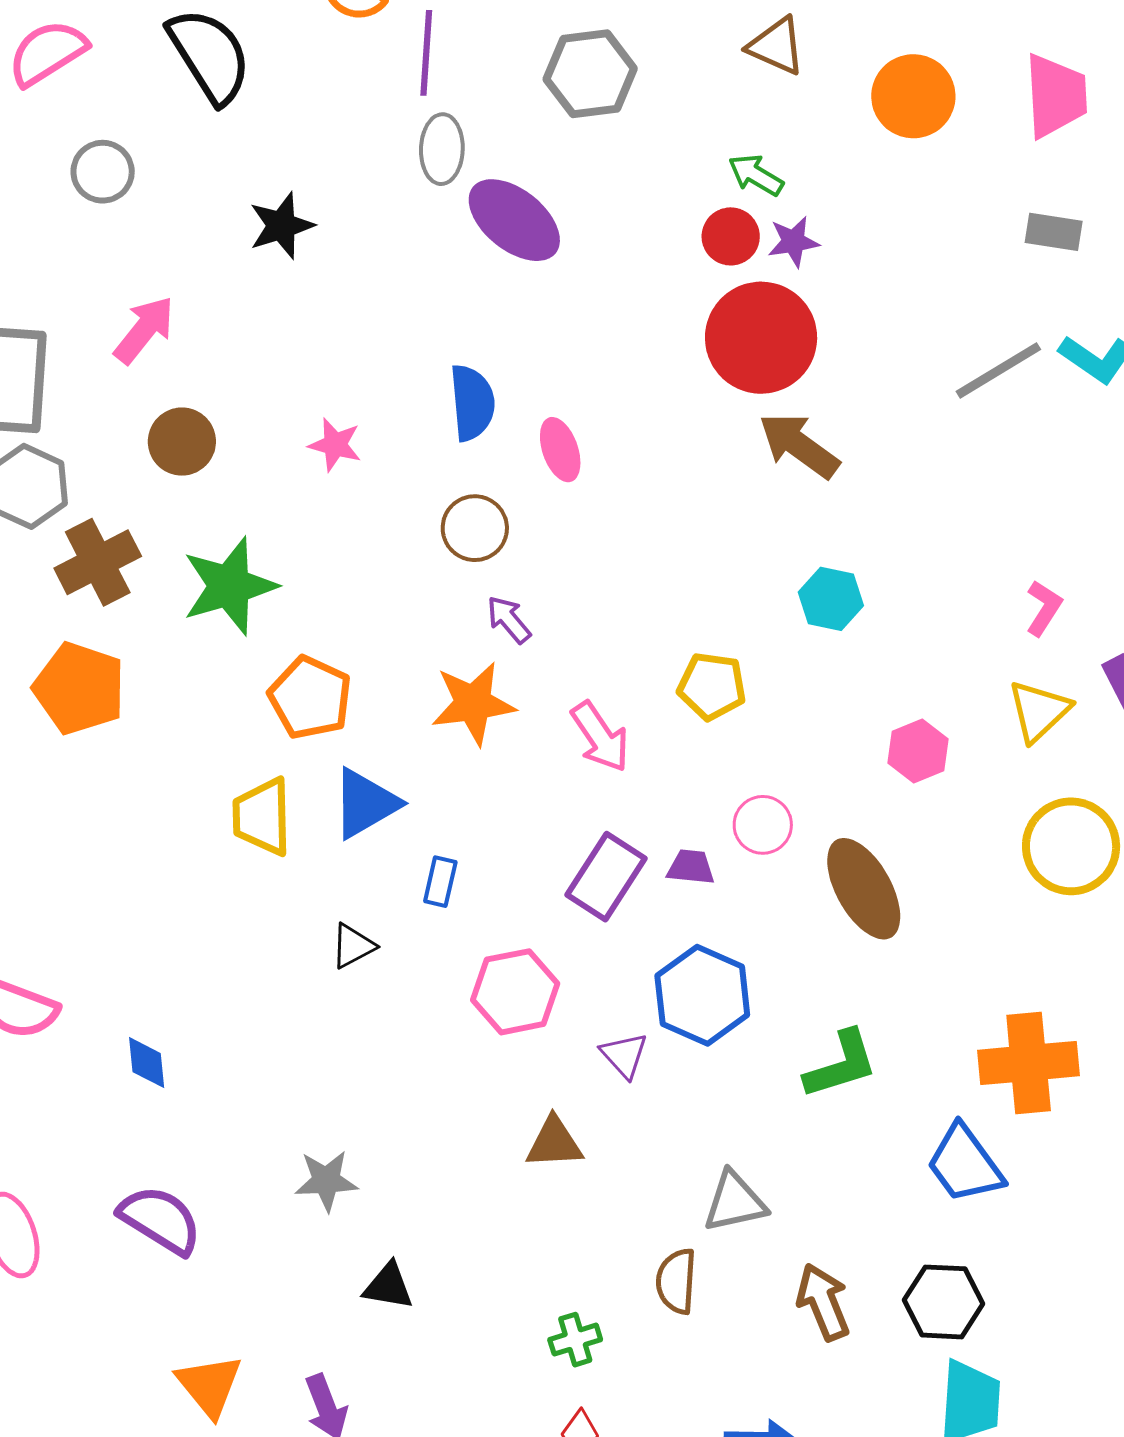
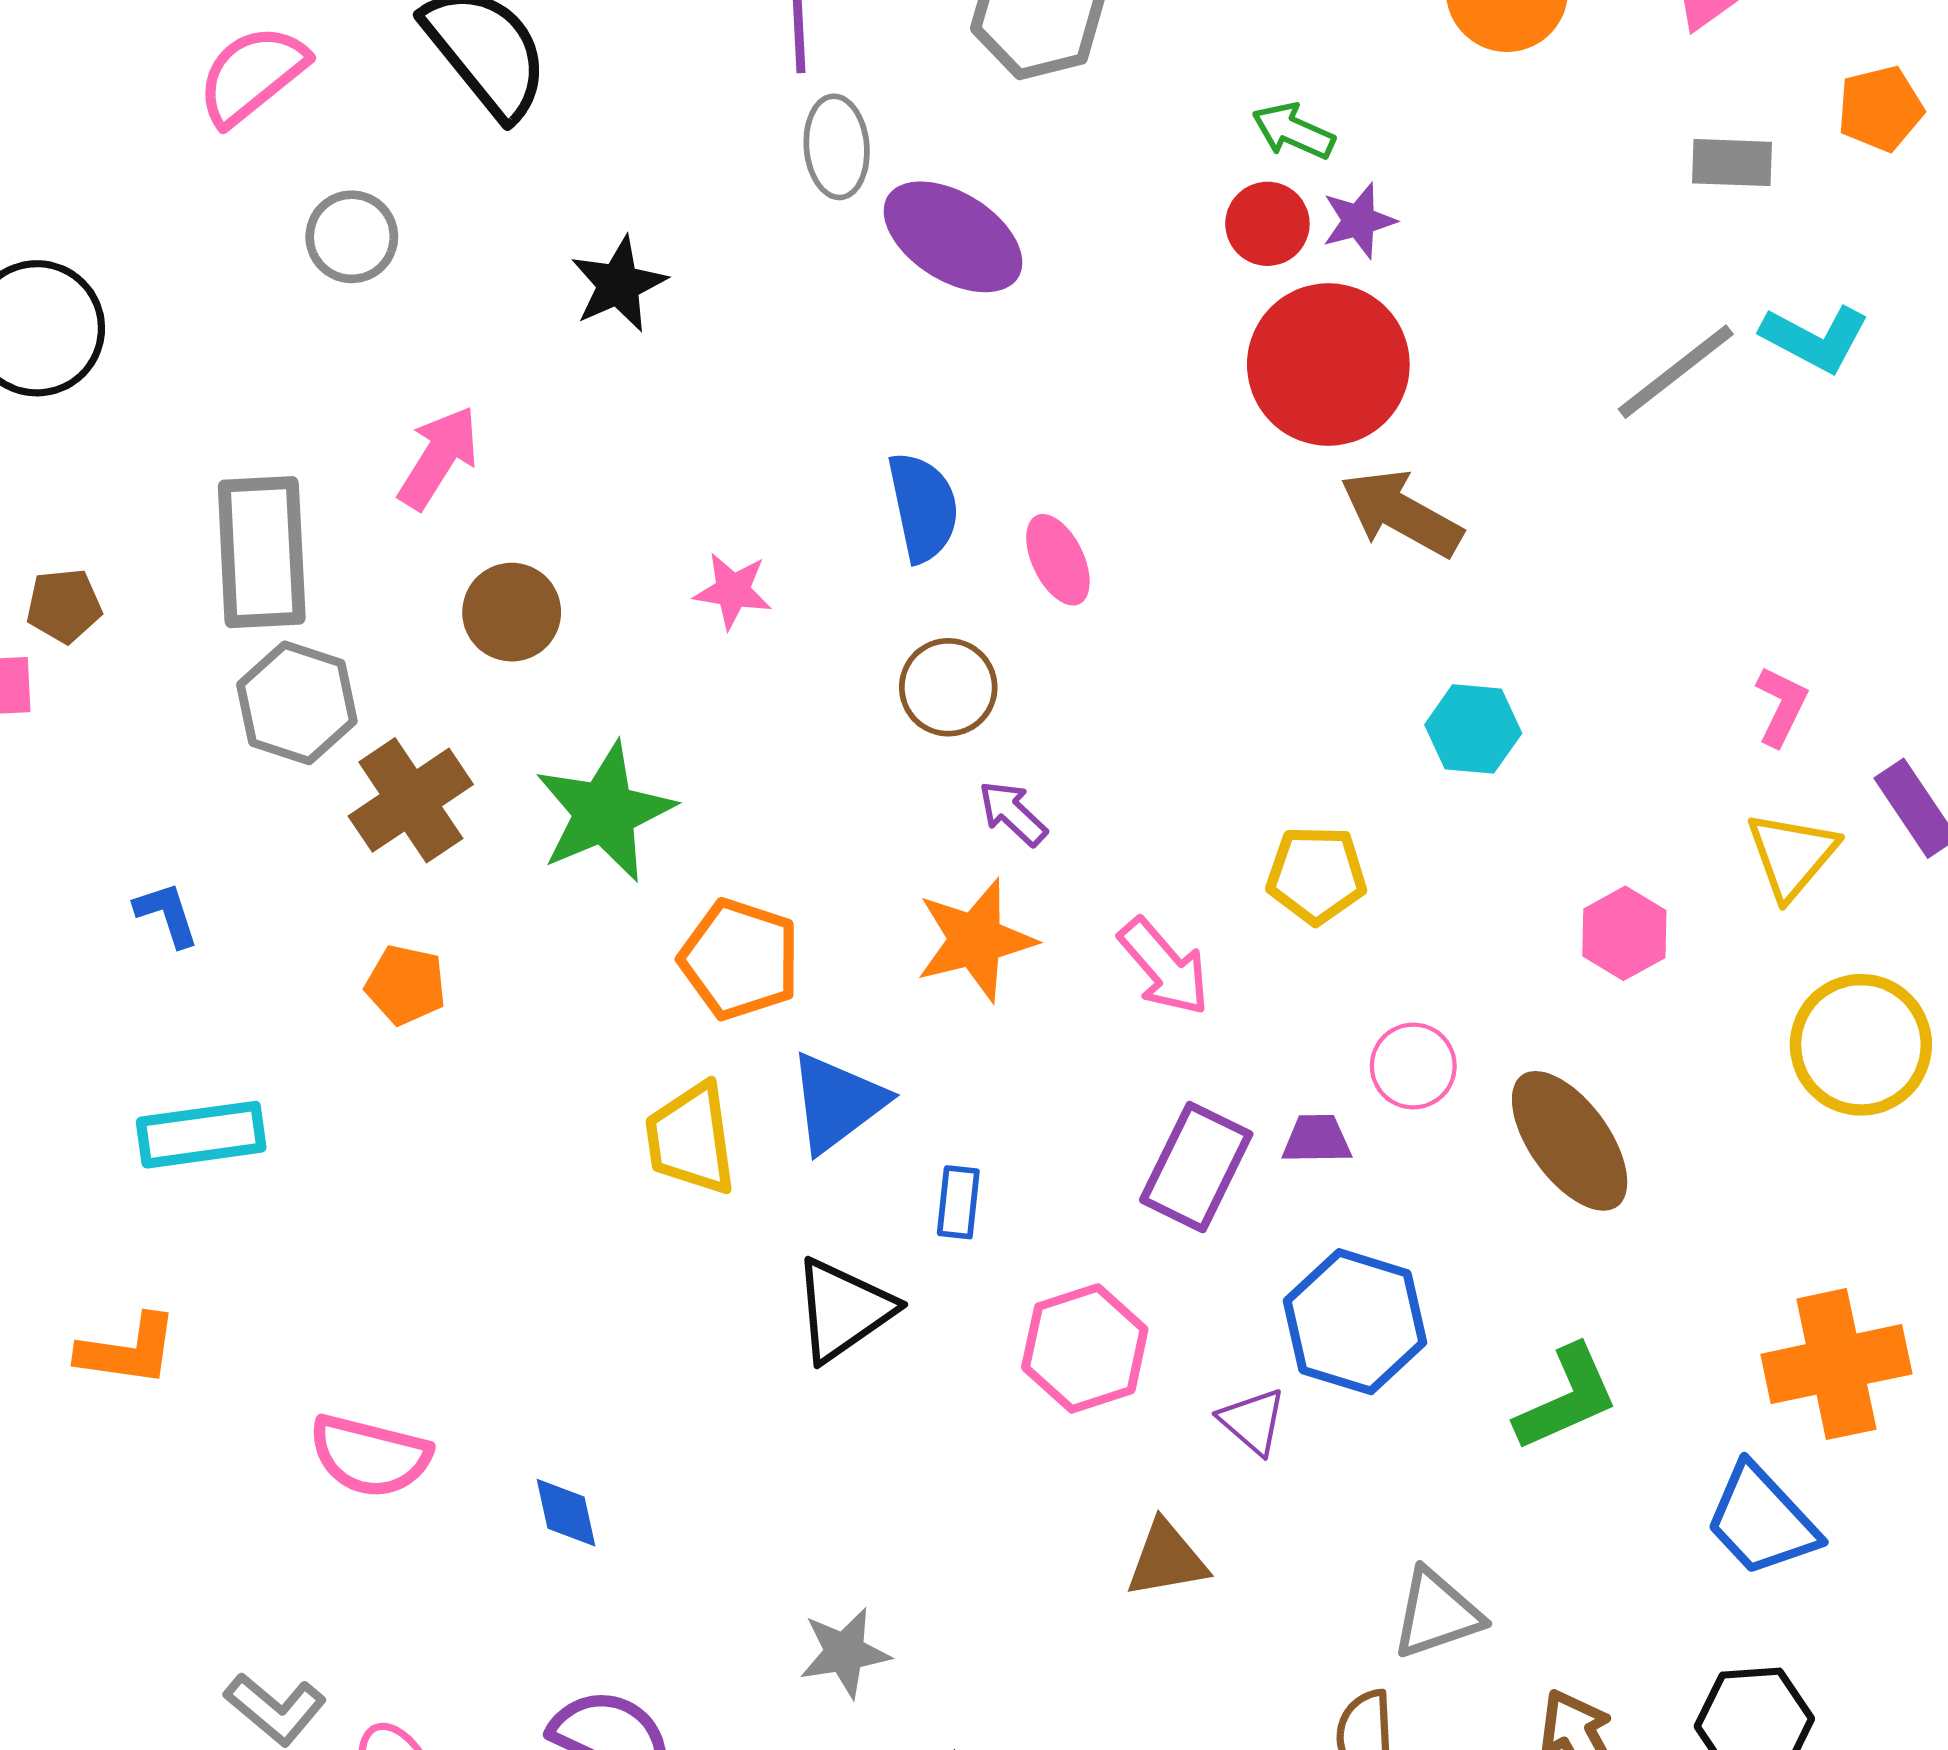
orange pentagon: (79, 688) -> (406, 985), size x0.6
black triangle: (353, 946) -> (843, 1310), size x1.6

